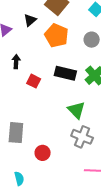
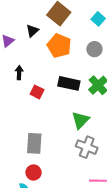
green triangle: (76, 110) -> (80, 120), turned 30
gray rectangle: (16, 133) -> (34, 143), moved
red circle: (43, 153) -> (34, 173), moved

